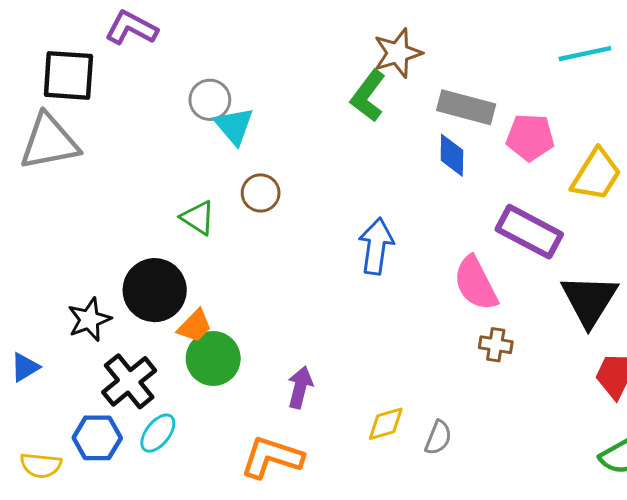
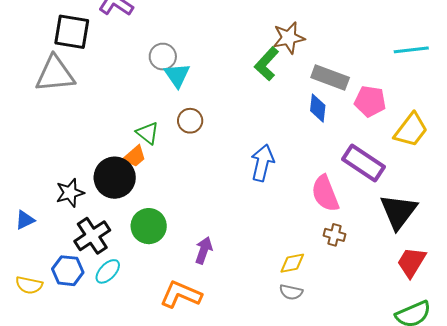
orange trapezoid: (195, 326) -> (135, 156), moved
yellow diamond: (386, 424) -> (292, 263), moved
gray semicircle: (438, 438) -> (291, 292), turned 75

